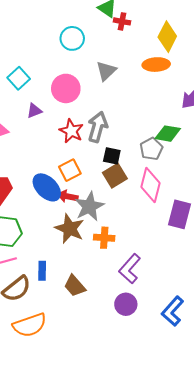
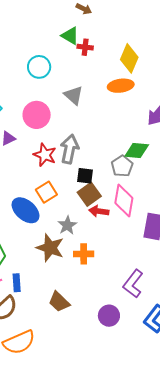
gray triangle: (106, 71) -> (74, 95), turned -30
red arrow: (68, 196) -> (99, 211), moved
gray star: (89, 206) -> (67, 225), size x0.7
purple L-shape: (130, 269) -> (133, 284), moved
blue rectangle: (42, 271) -> (17, 283), moved

